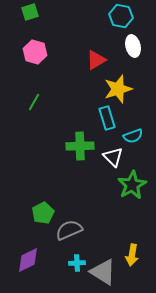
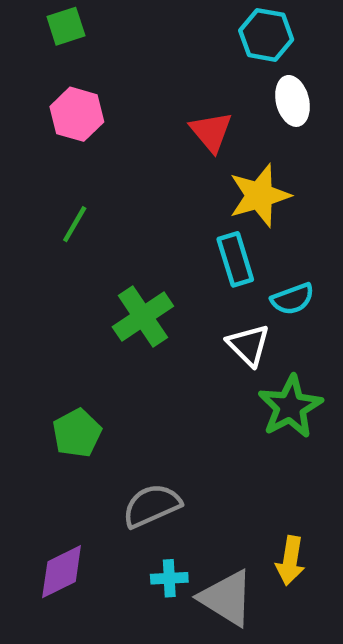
red triangle: (96, 60) -> (211, 132), turned -40
green cross: (80, 146) -> (143, 317), moved, turned -32
green pentagon: (43, 213) -> (77, 433), moved

